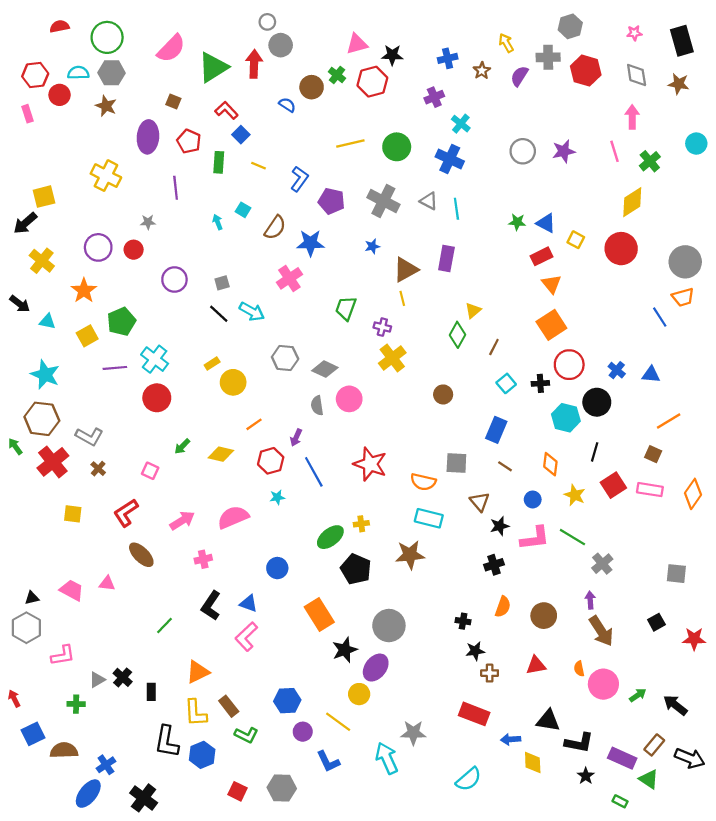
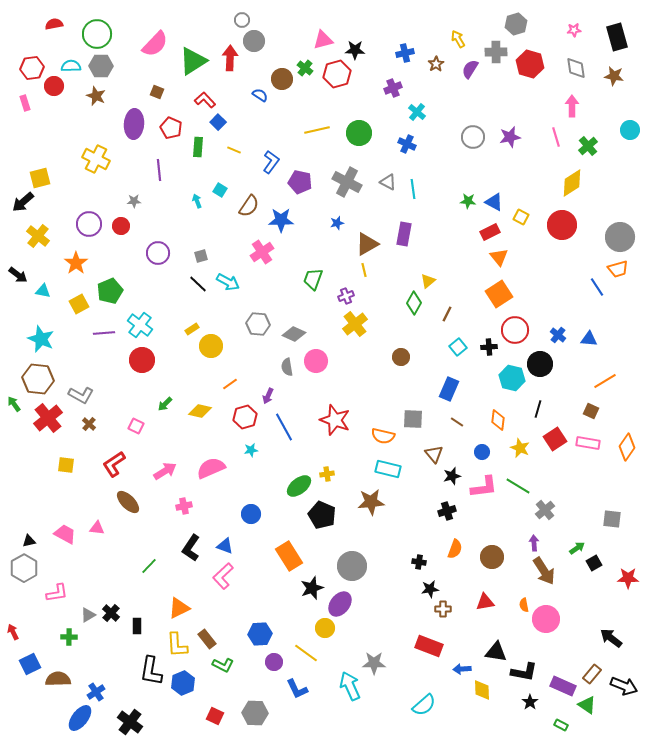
blue cross: (450, 159) -> (407, 144), size x0.7
purple cross: (382, 327) -> (346, 296), turned -35
green arrow: (638, 695) -> (577, 548), moved

